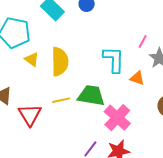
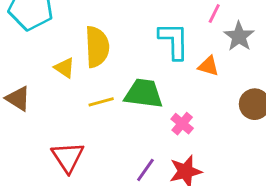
yellow triangle: (32, 59) -> (65, 68), moved
red triangle: (30, 115) -> (68, 157), moved
pink cross: (117, 118) -> (182, 124), size x0.6

